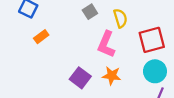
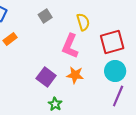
gray square: (90, 12) -> (45, 16), moved

